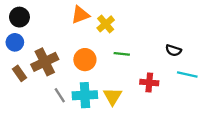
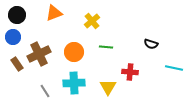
orange triangle: (80, 15) -> (54, 13), moved
cyan line: (187, 75) -> (174, 68), moved
gray line: (60, 95) -> (45, 91), moved
yellow triangle: (113, 96) -> (108, 87), moved

